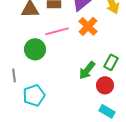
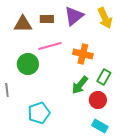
orange cross: (88, 26) -> (83, 54), moved, turned -30
cyan pentagon: (34, 95) -> (39, 113), moved

